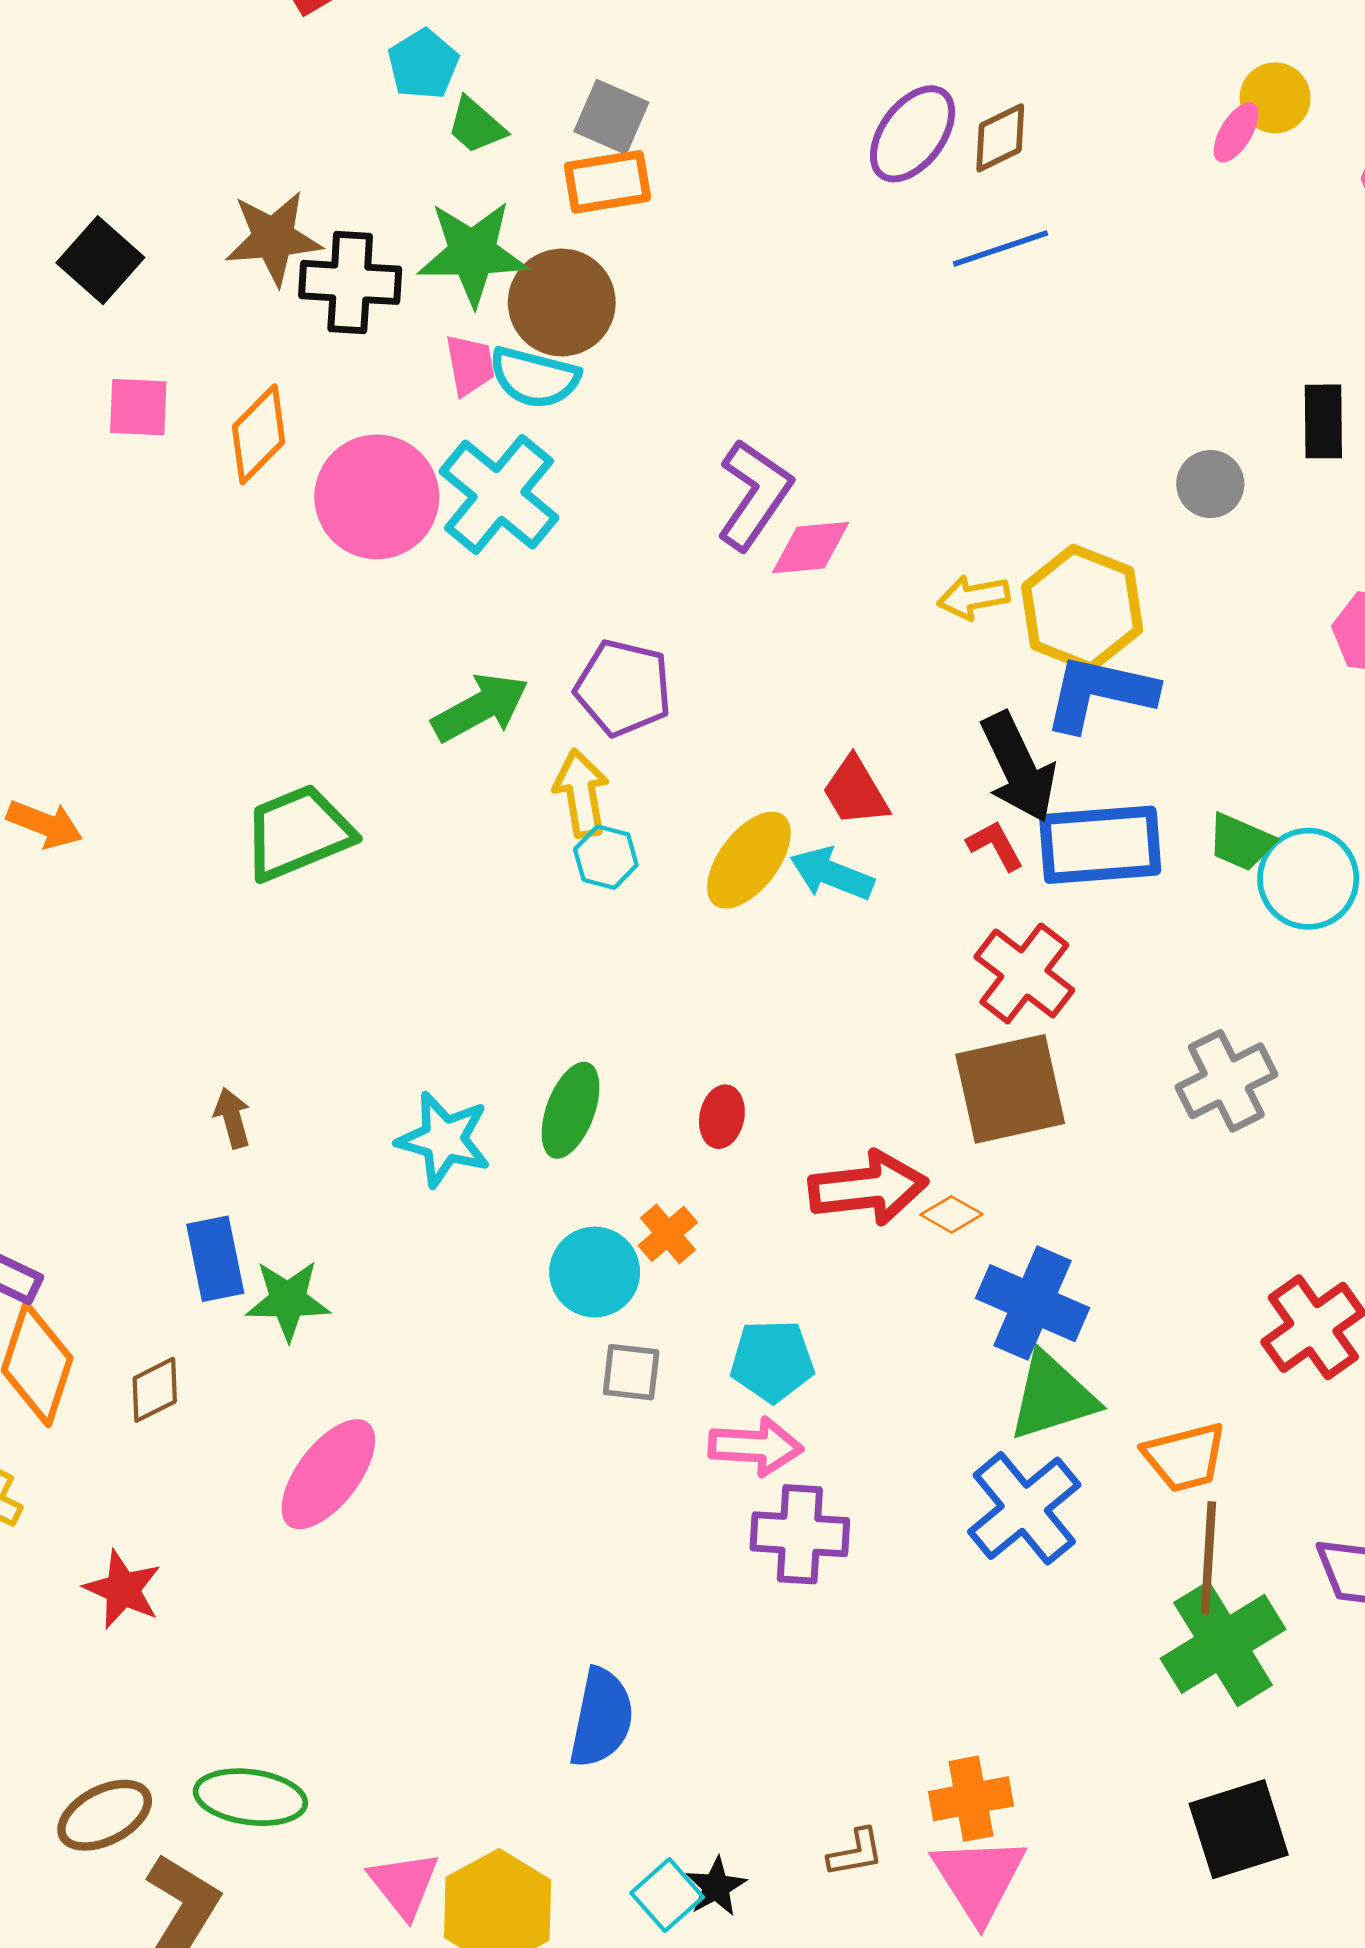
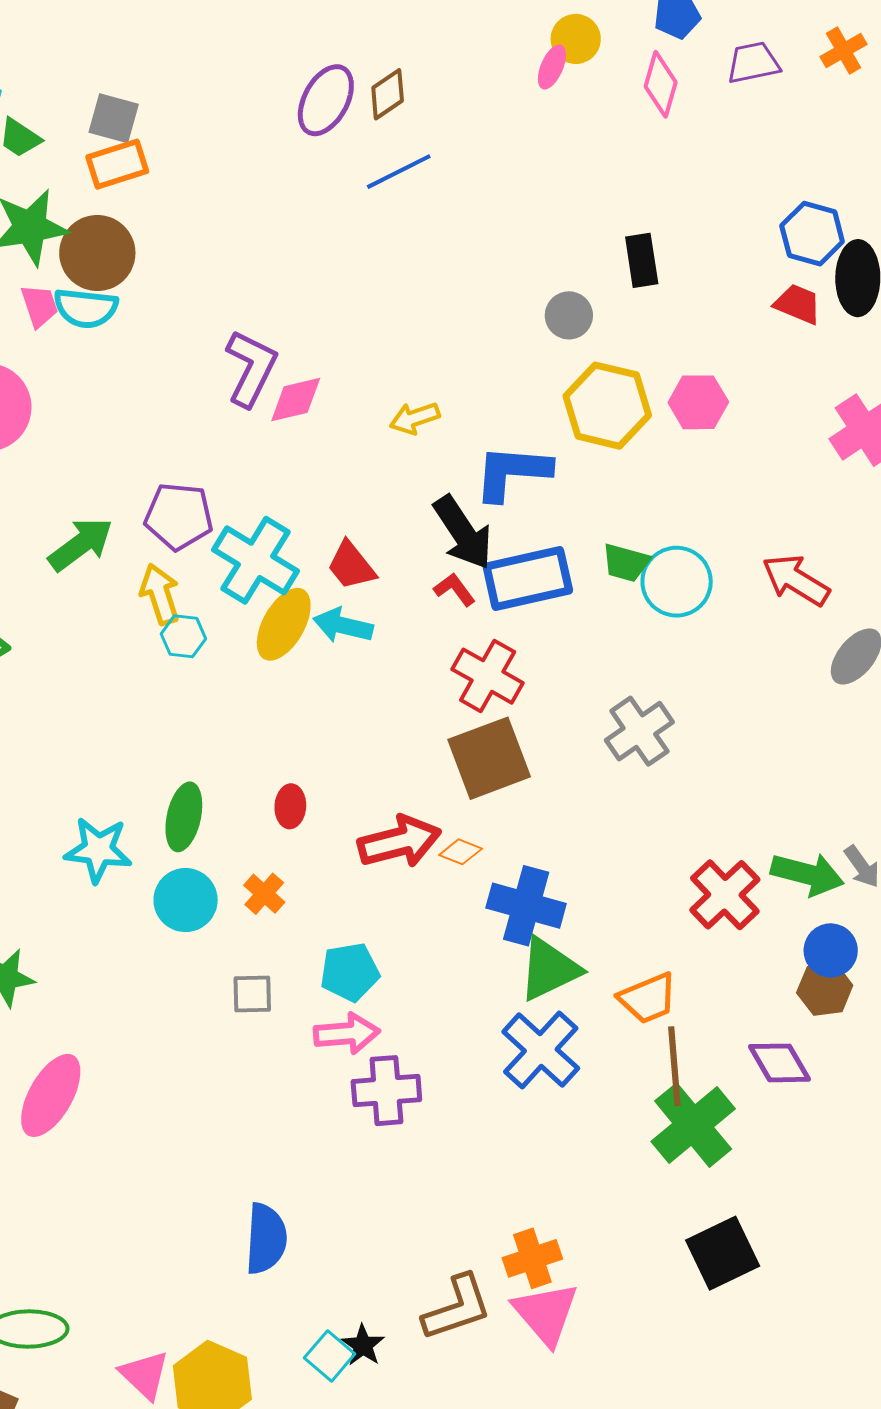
cyan cross: (499, 494) -> (256, 560), moved
yellow hexagon: (1082, 608) -> (607, 406), moved
cyan circle: (595, 1272) -> (186, 900), moved
brown L-shape: (856, 1853) -> (457, 1308), size x1.8

